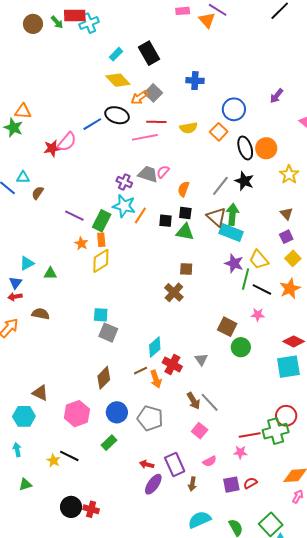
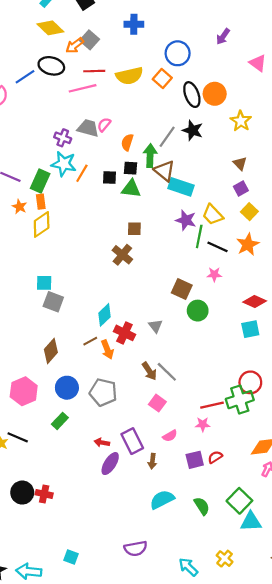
yellow semicircle: (189, 128) -> (129, 76), size x1.4
green arrow: (232, 214) -> (150, 156), moved
cyan square: (288, 367) -> (250, 329), size x0.7

